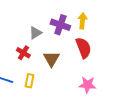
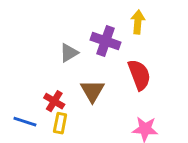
yellow arrow: (82, 21) -> (138, 22), moved
red cross: (23, 53) -> (54, 101), moved

